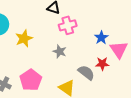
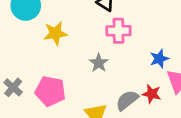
gray semicircle: (86, 73) -> (127, 100), turned -90
pink pentagon: (31, 80) -> (50, 91), turned 30

